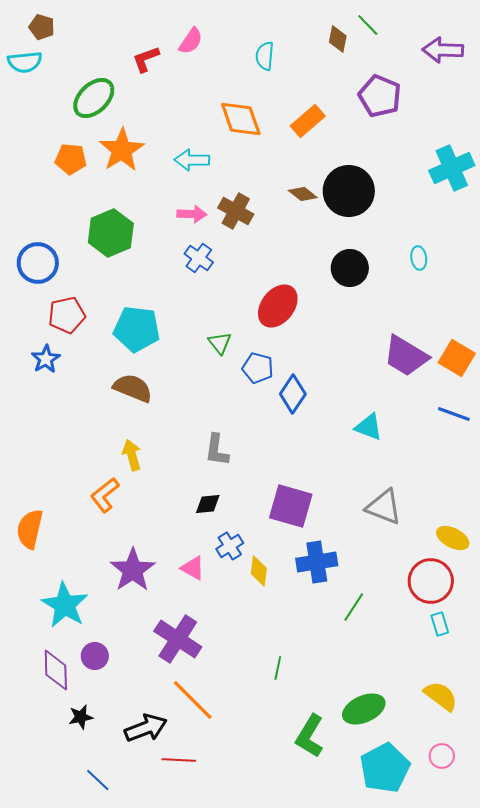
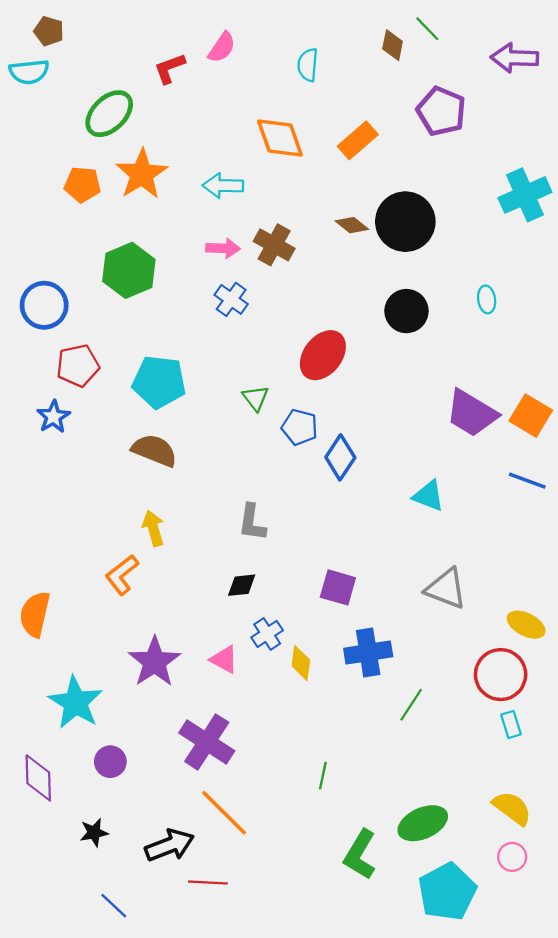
purple square: (291, 506) -> (338, 587), size x0.7
purple diamond: (56, 670) -> (38, 778), moved
pink circle: (442, 756) -> (512, 857), moved

